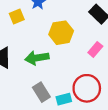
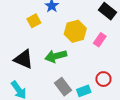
pink rectangle: (95, 49) -> (100, 40), moved
red circle: (87, 88) -> (103, 79), size x0.6

